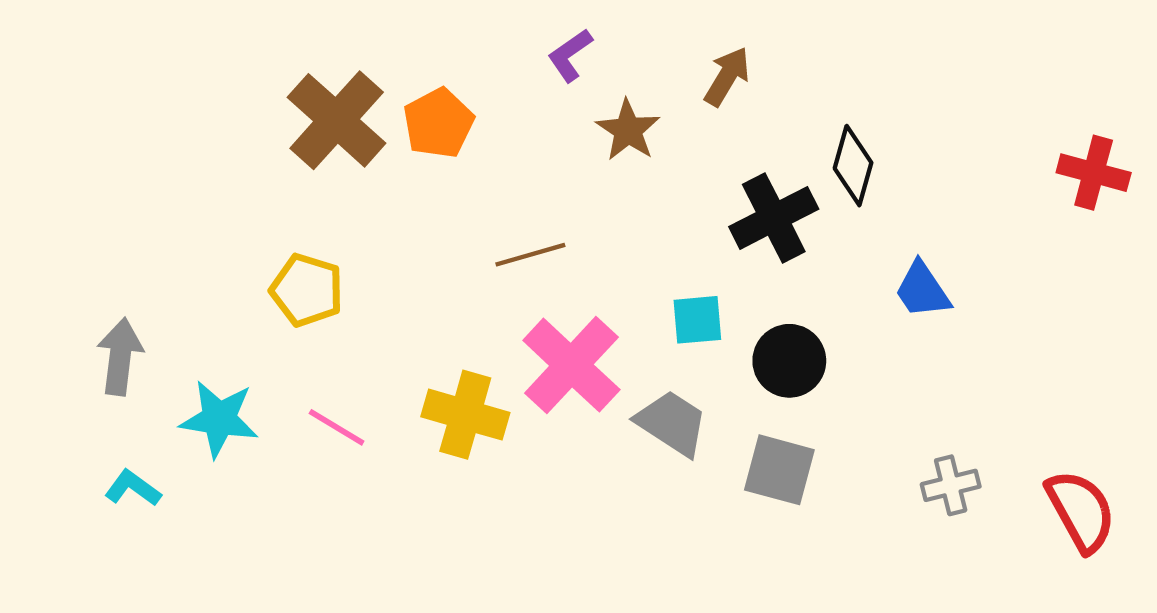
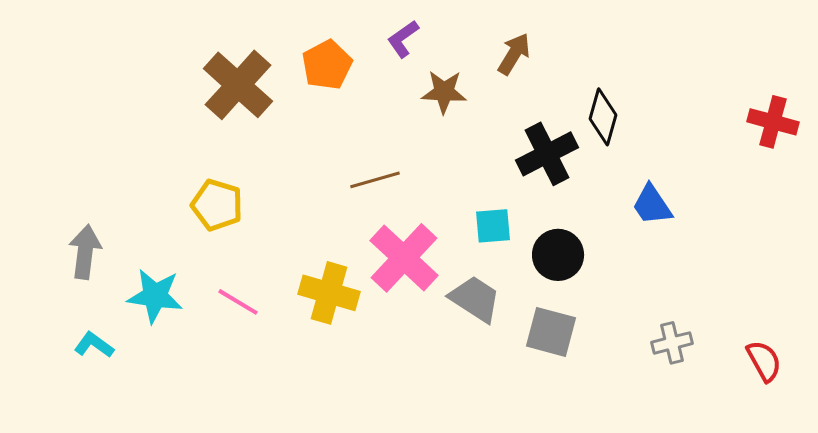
orange pentagon: (438, 123) -> (327, 65), moved
brown star: (628, 130) -> (444, 92), turned -30
red semicircle: (1081, 511) -> (764, 361), size x0.7

